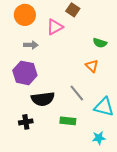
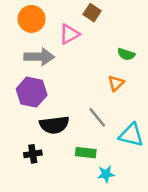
gray arrow: (31, 45) -> (39, 57), size x1.6
orange triangle: (92, 66) -> (116, 83), turned 32
cyan star: (99, 138) -> (106, 174), moved

